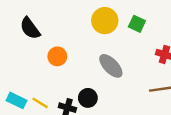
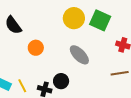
green square: (137, 24) -> (100, 20), size x1.5
yellow line: (40, 103) -> (22, 86), turned 32

